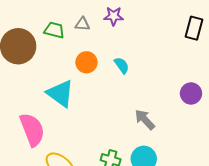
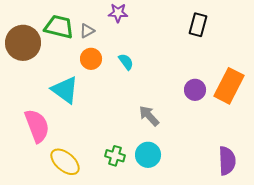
gray triangle: (82, 24) -> (87, 31), moved, turned -35
green trapezoid: (54, 30) -> (59, 27), size x1.4

